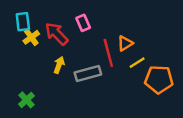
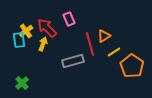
cyan rectangle: (23, 22) -> (19, 40), moved
yellow arrow: (59, 65) -> (43, 44), moved
orange pentagon: (159, 79) -> (132, 66), turned 30

